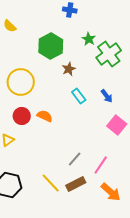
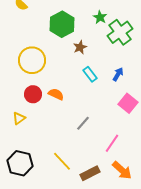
blue arrow: (107, 96) -> (118, 74), turned -112
gray line: (75, 159) -> (83, 123), moved
brown rectangle: (76, 184) -> (90, 173), moved

